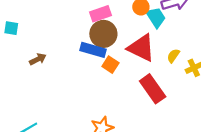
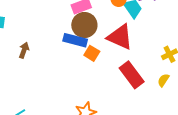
yellow semicircle: (173, 56) -> (163, 80), moved
brown arrow: (38, 59) -> (24, 50), turned -42

